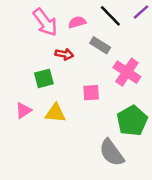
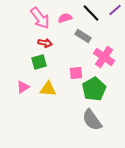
red arrow: (64, 54) -> (45, 43), moved
green pentagon: (132, 121) -> (94, 89), moved

